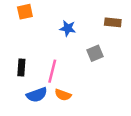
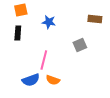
blue star: (68, 28) -> (49, 22), moved
black rectangle: (21, 68) -> (18, 33), moved

